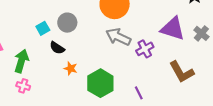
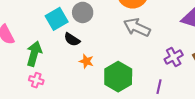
cyan square: (43, 28) -> (57, 19), size x1.5
purple cross: (145, 49) -> (174, 57), moved
purple line: (139, 93) -> (159, 87), turned 40

